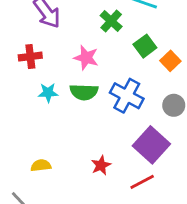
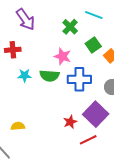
pink star: (86, 58) -> (63, 56), moved
blue cross: (127, 96) -> (79, 79), turned -30
red star: (101, 165) -> (70, 122), moved

